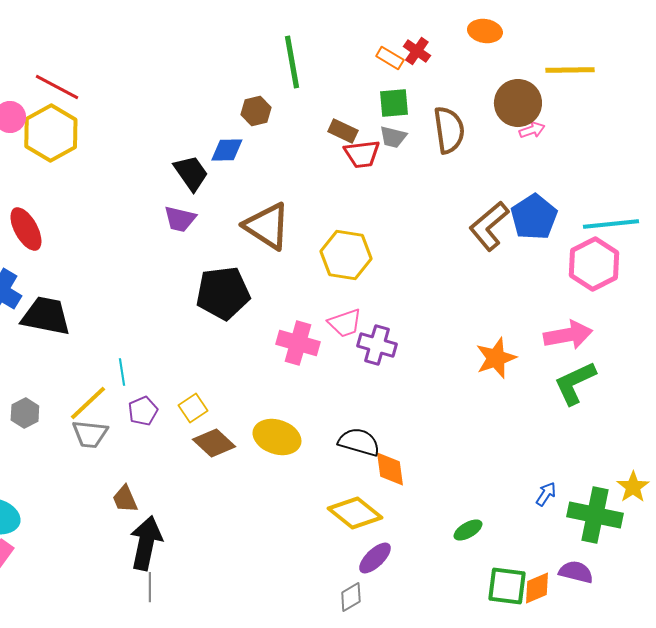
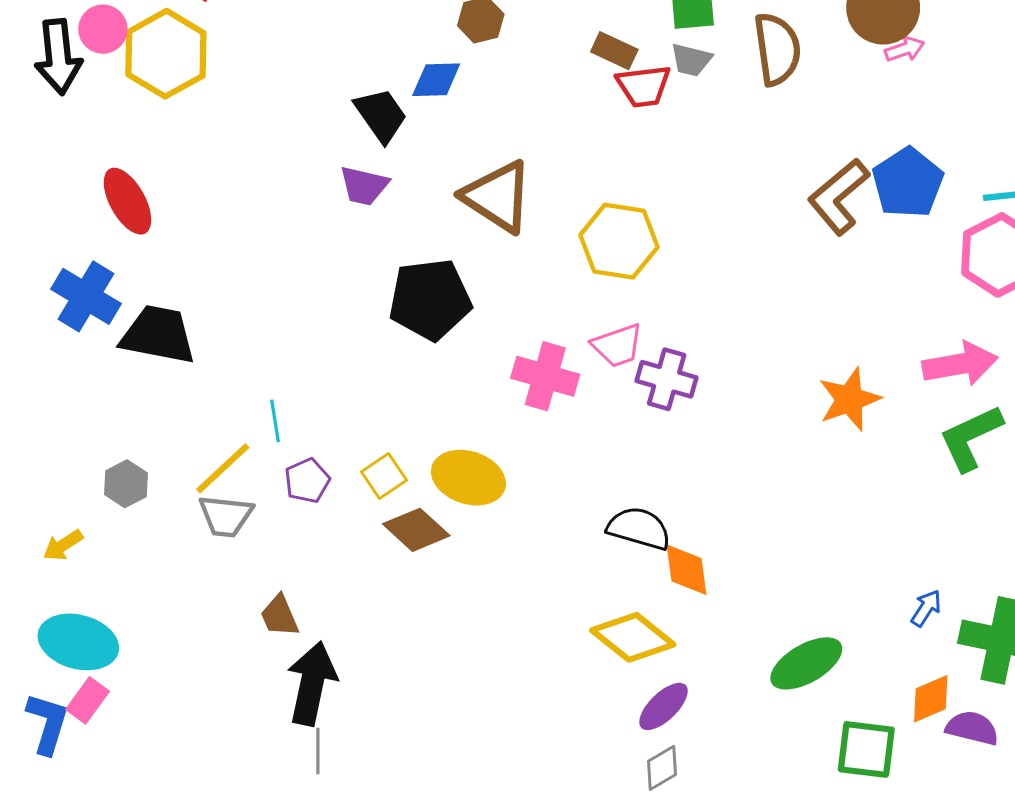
yellow ellipse: (277, 437) -> (468, 478), moved
green ellipse: (468, 530) -> (806, 663), size x1.6
orange diamond: (537, 588) -> (931, 699), moved
gray diamond: (351, 597) -> (662, 768), moved

